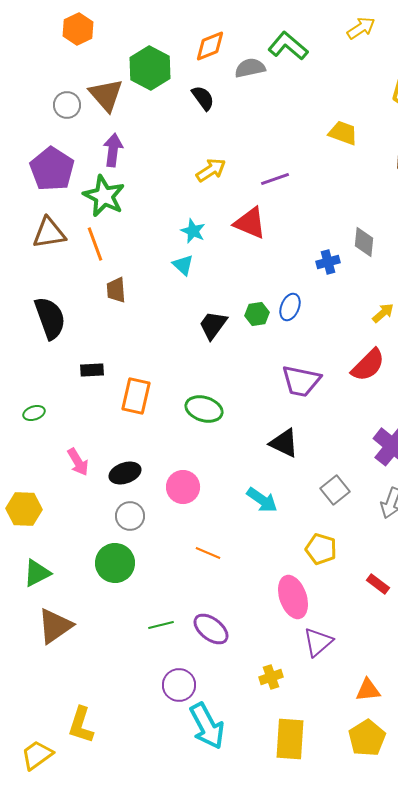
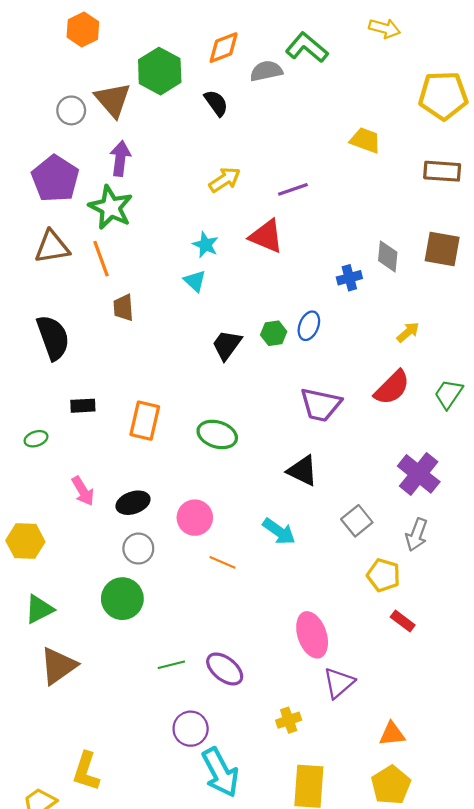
yellow arrow: (361, 28) -> (385, 28), turned 48
black rectangle: (92, 370) -> (83, 406), moved
yellow pentagon: (321, 549) -> (383, 575), moved
orange line: (208, 553) -> (223, 562), moved

